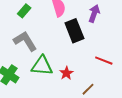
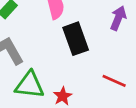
purple arrow: (94, 13) -> (118, 18), moved

